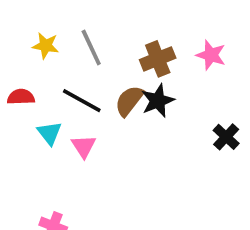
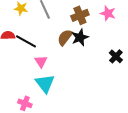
black line: (82, 101) -> (26, 41), moved
cyan triangle: (49, 133) -> (45, 83), moved, size x1.5

